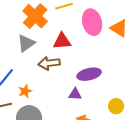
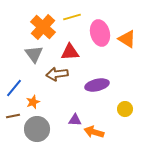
gray triangle: (26, 43) -> (34, 54), turned -30
purple triangle: (75, 94) -> (75, 120), moved
yellow circle: (116, 106) -> (125, 109), moved

